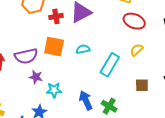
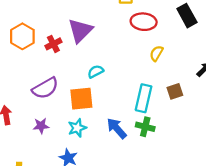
orange square: (54, 47) -> (81, 99), moved
purple semicircle: (26, 56) -> (45, 88), moved
cyan rectangle: (110, 65) -> (144, 98), moved
purple star: (36, 77) -> (41, 126), moved

